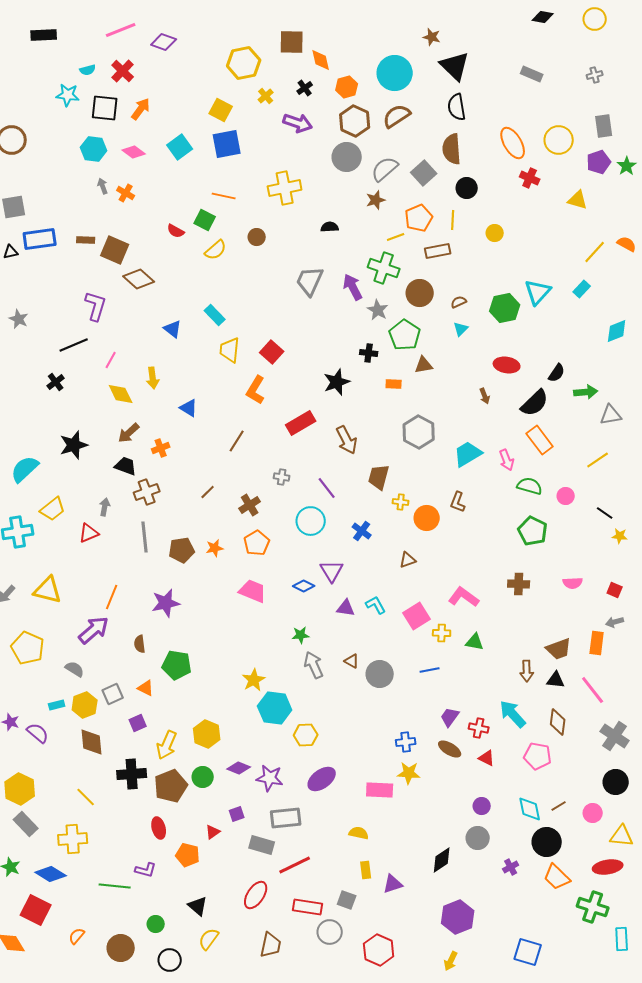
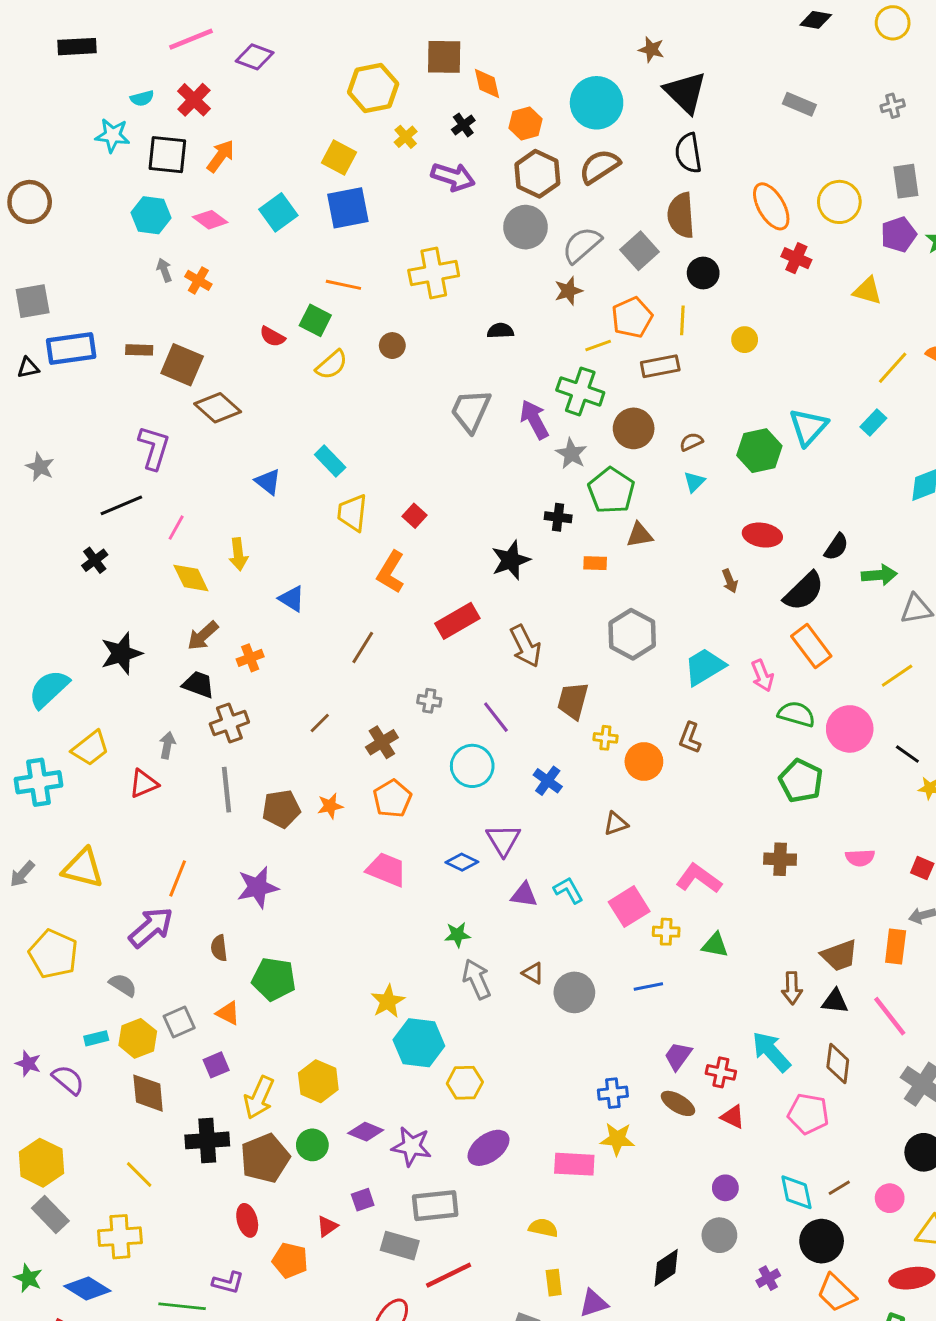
red square: (272, 352) -> (414, 516), size x0.7
pink circle: (566, 496) -> (850, 729), size x1.8

